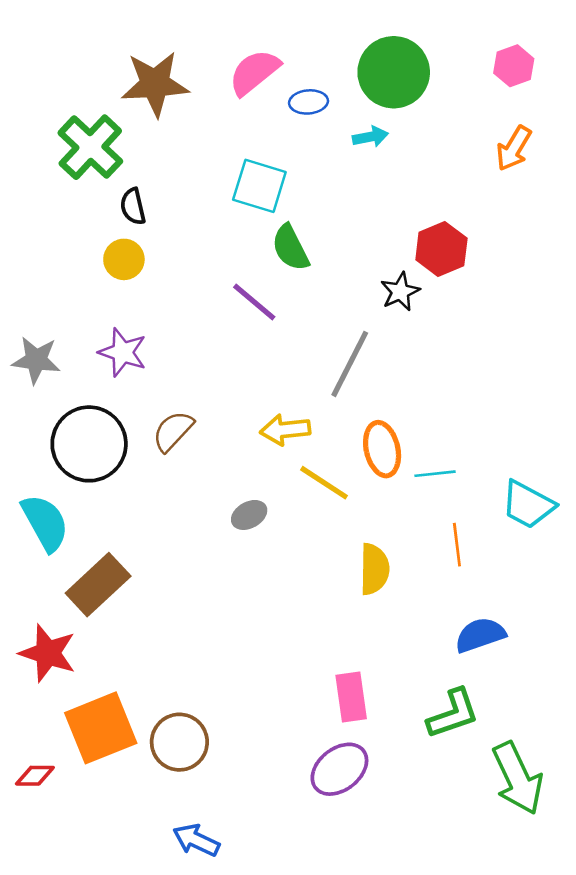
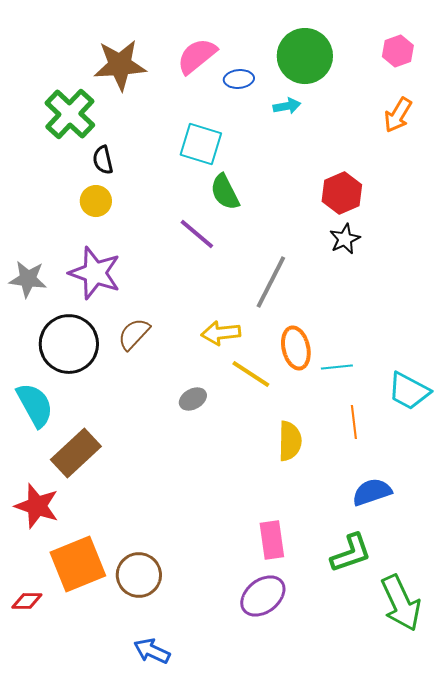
black star: (400, 292) -> (345, 239), moved
purple star: (123, 352) -> (95, 273), size x1.4

